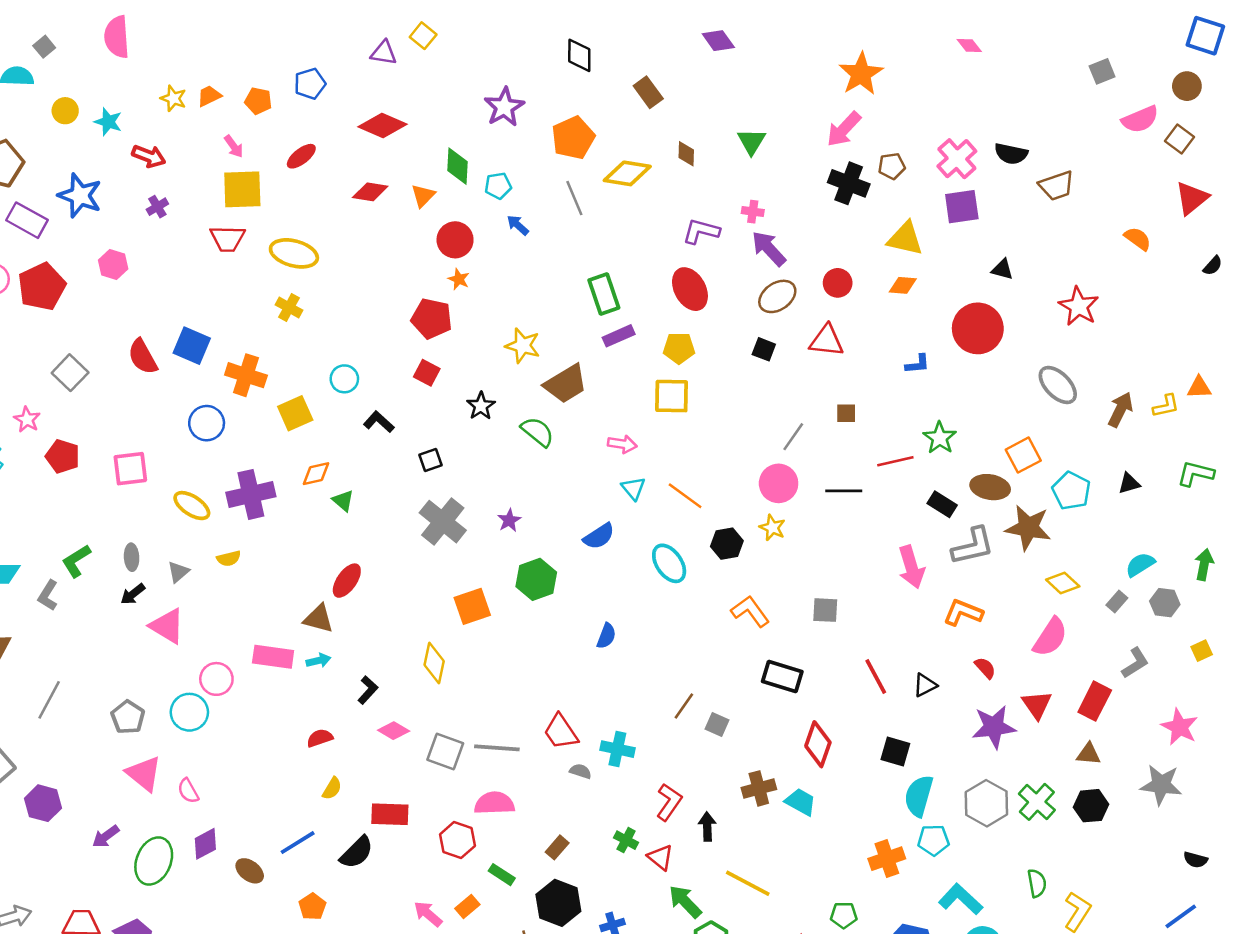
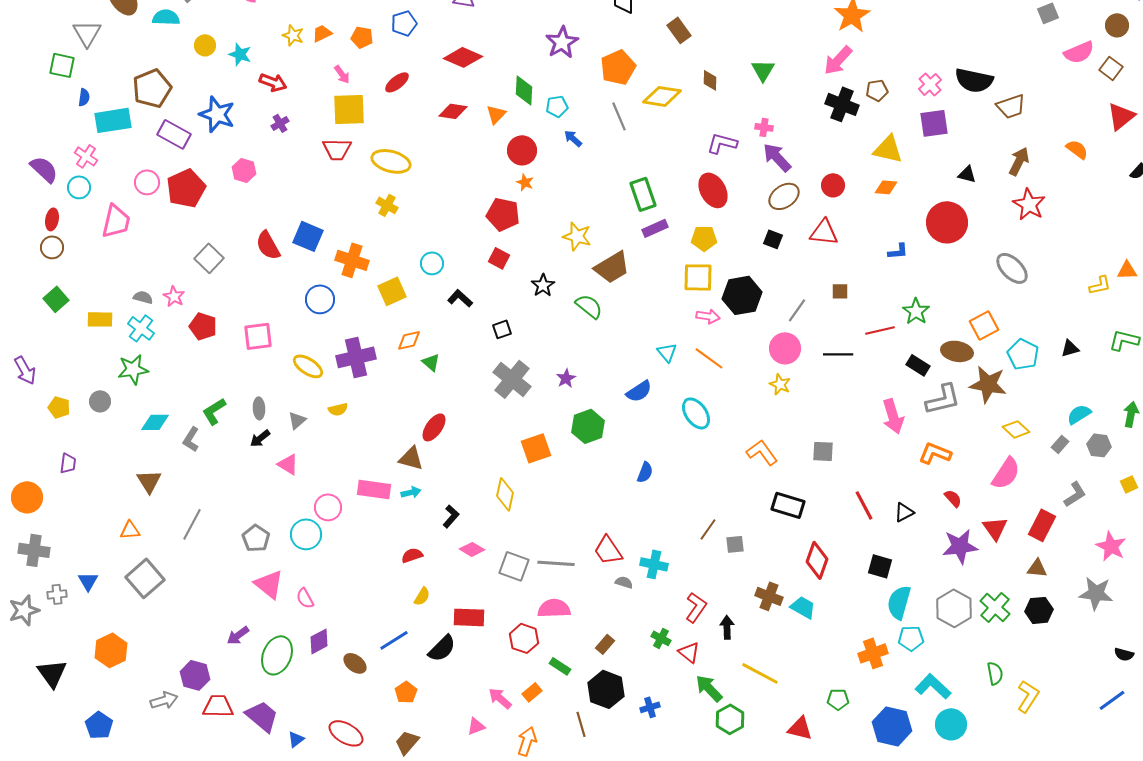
black semicircle: (1011, 154) -> (974, 80), size x1.4
pink cross: (957, 159) -> (930, 84), size x0.7
brown arrow: (1120, 410) -> (1019, 161), moved
pink arrow: (622, 444) -> (708, 316), moved
black hexagon: (727, 544) -> (742, 295), moved, size x1.5
pink triangle: (167, 626) -> (288, 464), size x0.7
gray square: (717, 724) -> (735, 544), turned -30
brown cross: (759, 788) -> (769, 596), turned 36
purple hexagon: (43, 803) -> (195, 675), moved

